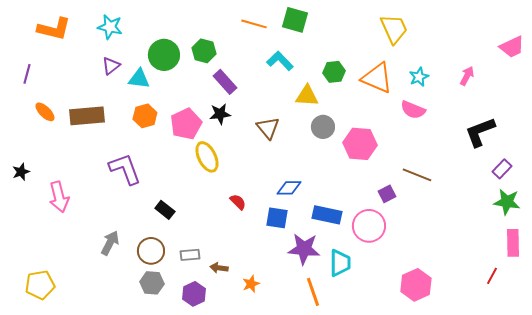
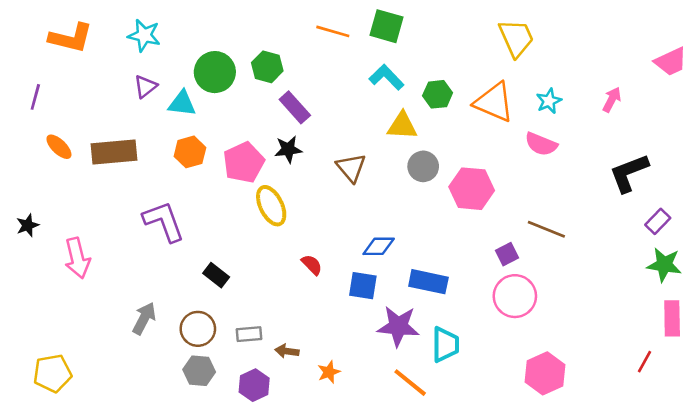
cyan L-shape: (280, 61) -> (386, 77), moved
pink circle: (369, 226) -> (515, 296), moved
orange line: (313, 292) -> (410, 383), turned -32

